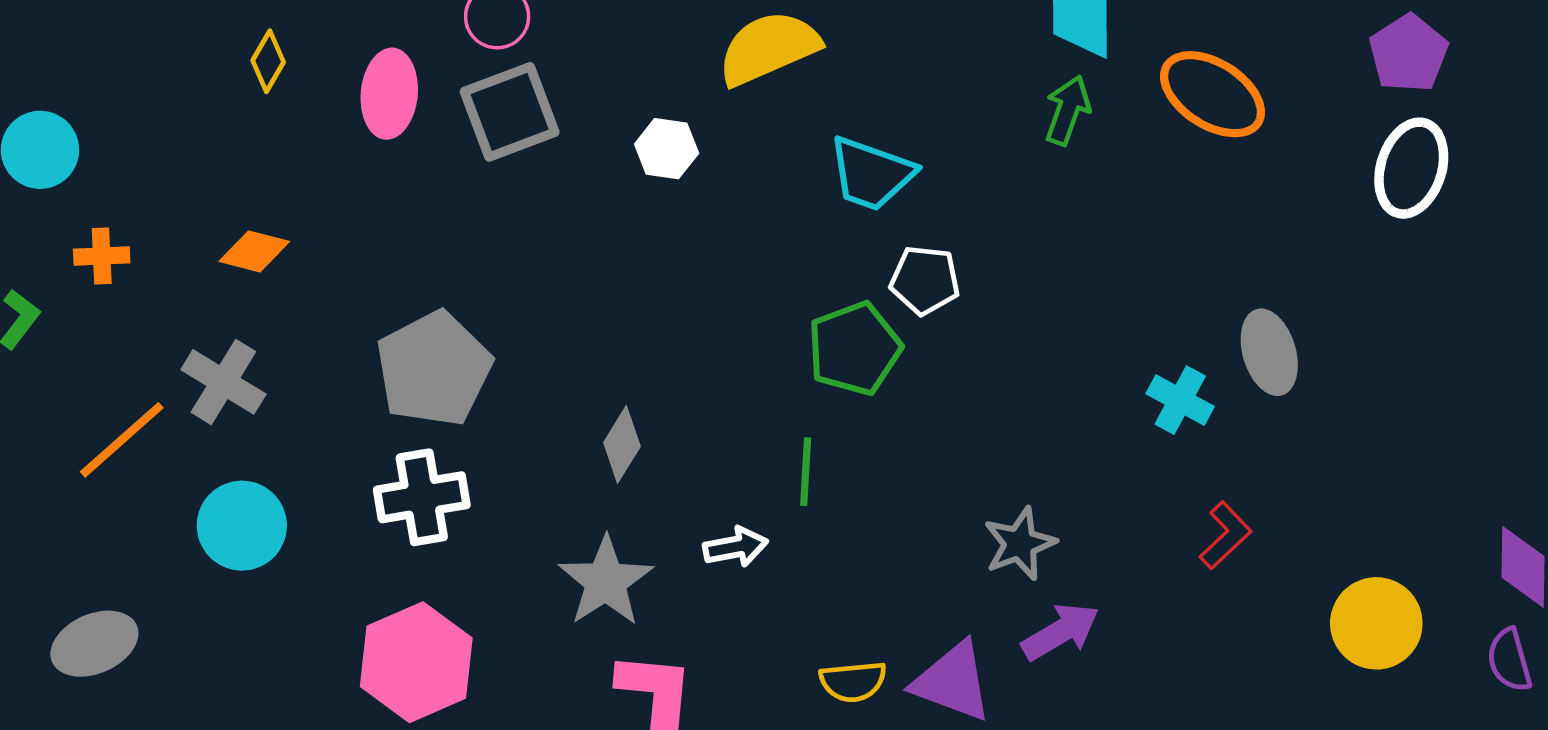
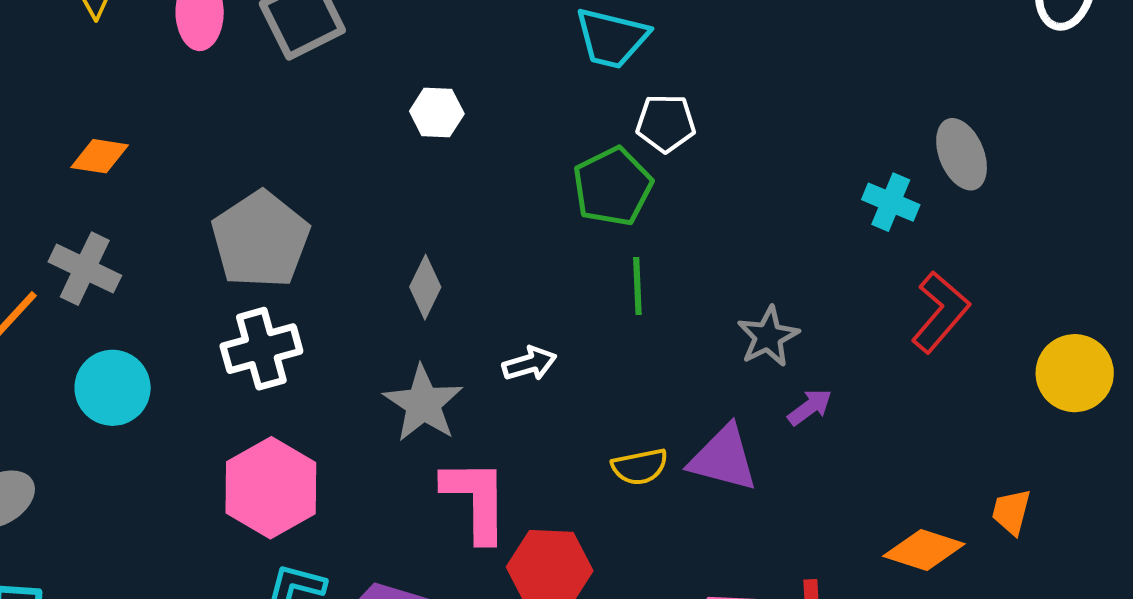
white hexagon: (667, 149) -> (437, 112), moved
green line: (806, 472) -> (637, 286), moved
red L-shape: (1225, 535) -> (940, 312), size x1.4
purple arrow: (1060, 632) -> (810, 407), size x0.7

